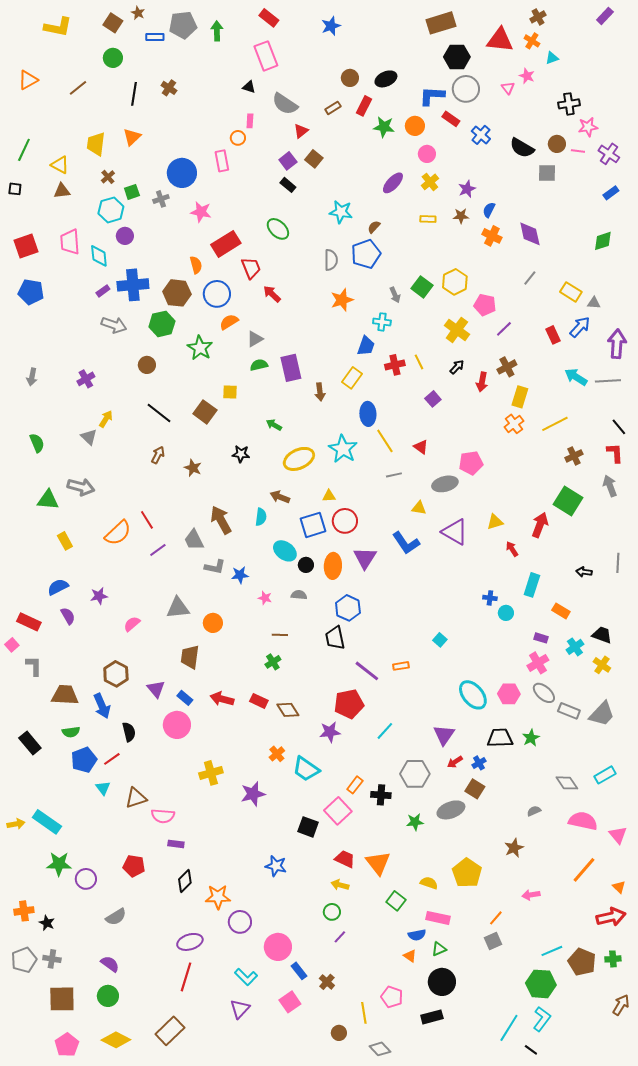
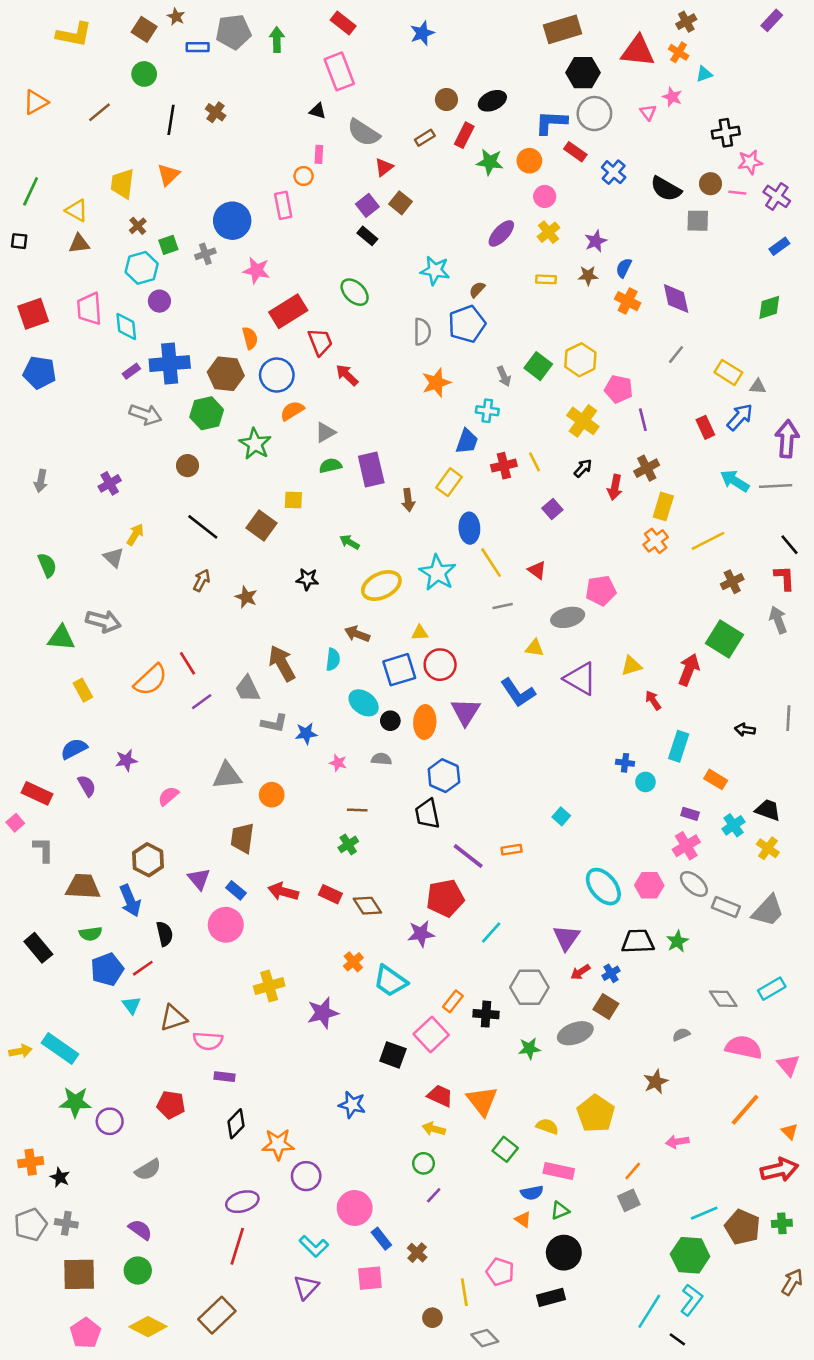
purple line: (504, 329) -> (643, 420), turned -60
pink square: (290, 1002) -> (370, 1278), turned 30

